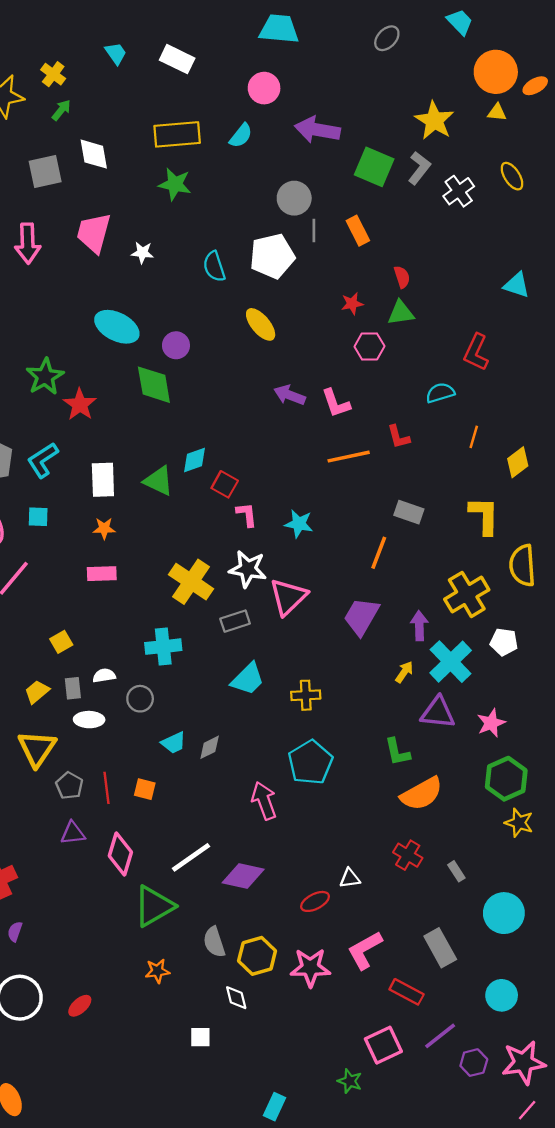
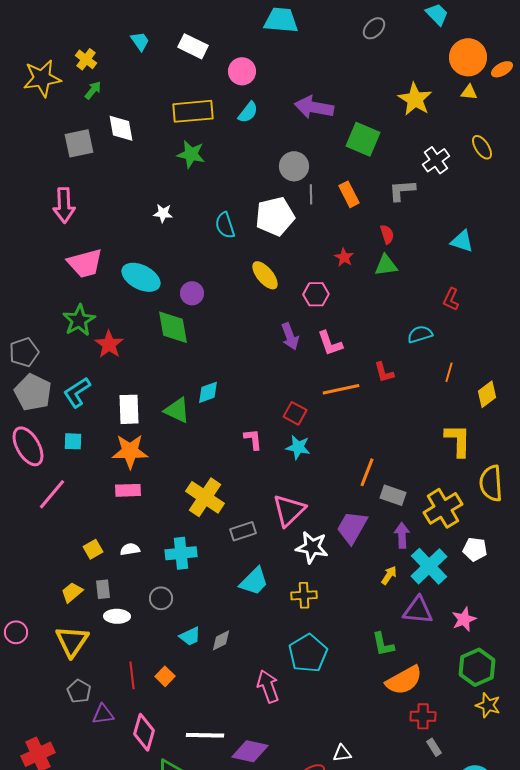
pink circle: (264, 88) -> (242, 71), moved
gray L-shape: (419, 168) -> (402, 190), moved, turned -132
pink trapezoid: (94, 233) -> (85, 263), moved, turned -120
cyan triangle: (517, 285) -> (462, 241), moved
red star: (352, 304) -> (344, 257), turned -30
pink hexagon: (369, 346) -> (316, 294), moved
red L-shape: (476, 352) -> (451, 299), size x0.7
purple arrow: (290, 395) -> (290, 336), turned -132
red square: (225, 484) -> (295, 413), moved
gray rectangle: (409, 512) -> (393, 495), moved
orange star: (104, 528) -> (130, 451), size x1.8
white star: (248, 569) -> (312, 547), moved
white semicircle: (104, 676) -> (130, 549), moved
gray pentagon: (69, 786) -> (79, 691), moved
orange square: (145, 789) -> (165, 676), turned 30
red cross: (408, 855) -> (423, 716), moved, turned -30
white line: (191, 857) -> (205, 735), turned 36

